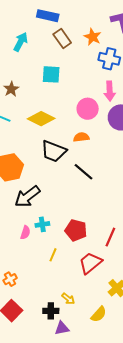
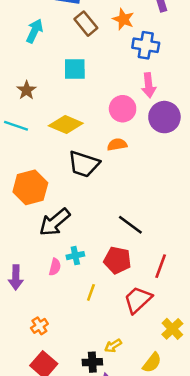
black line: (83, 172) -> (130, 225), moved
yellow arrow: (68, 299) -> (113, 346), turned 112

